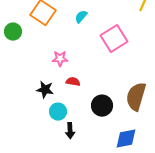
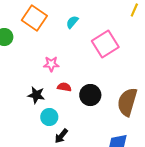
black circle: (102, 106) -> (90, 95), moved
black arrow: (70, 131) -> (61, 136), turned 42

